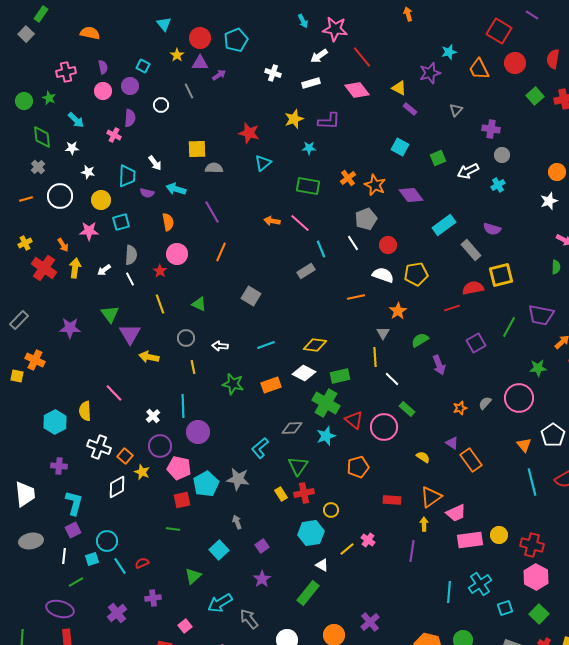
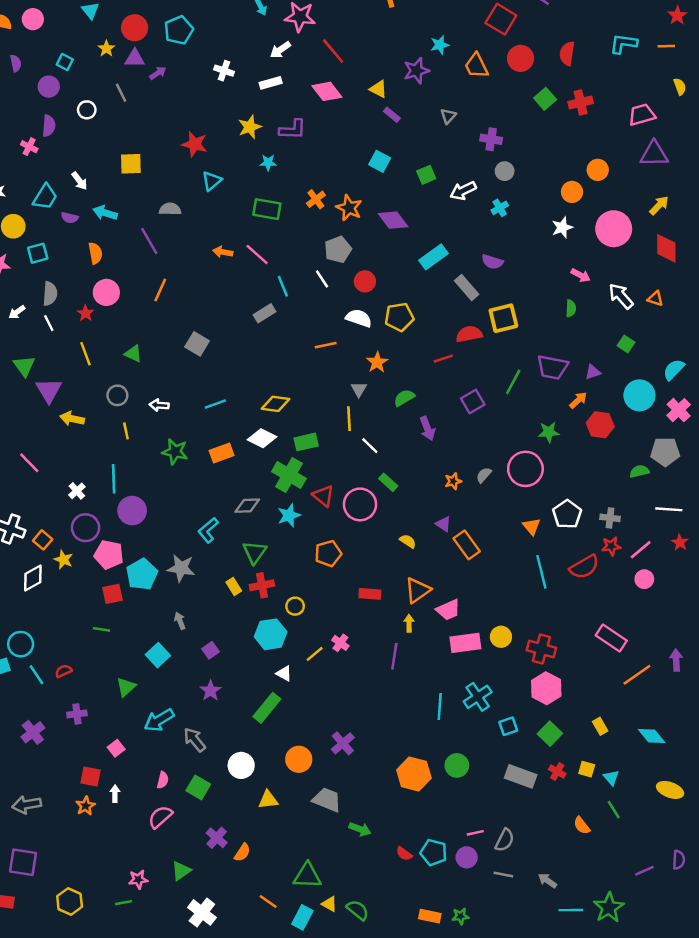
pink circle: (103, 91) -> (33, 19), moved
gray semicircle: (214, 168) -> (170, 209), moved
cyan trapezoid: (127, 176) -> (45, 197), turned 30

